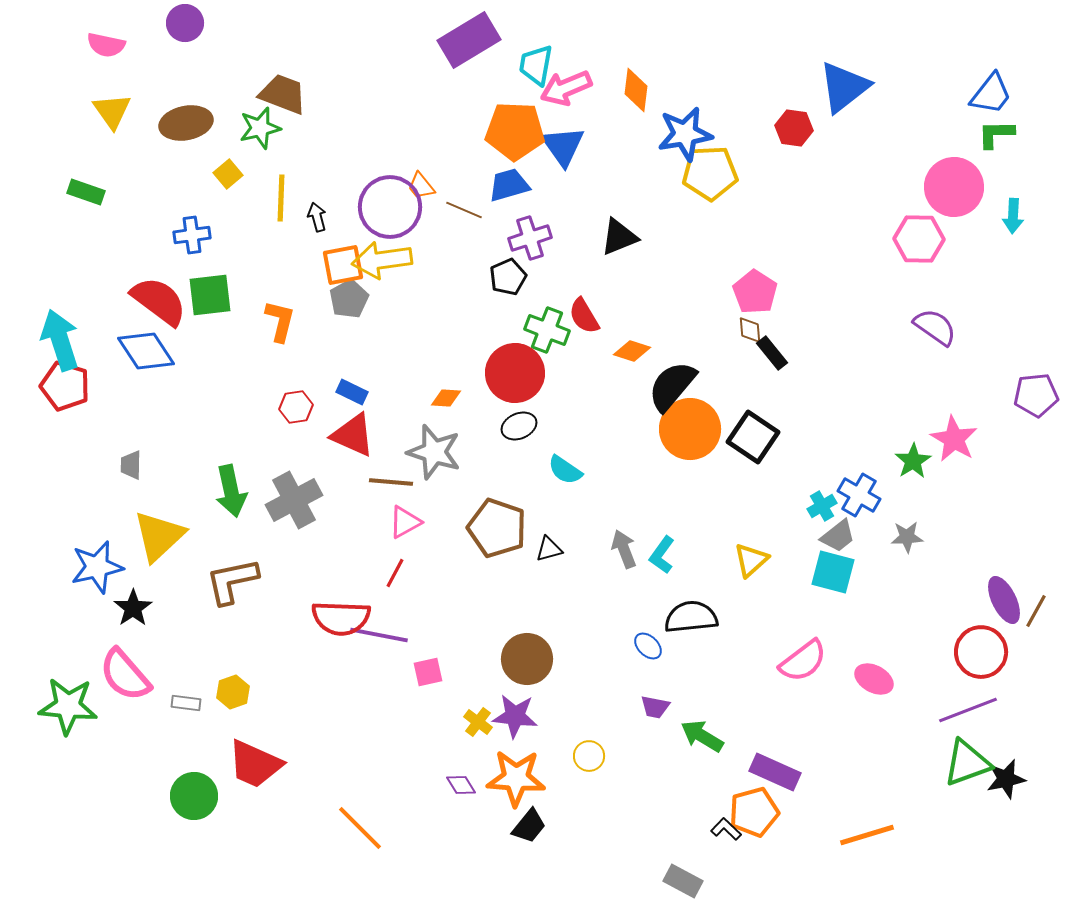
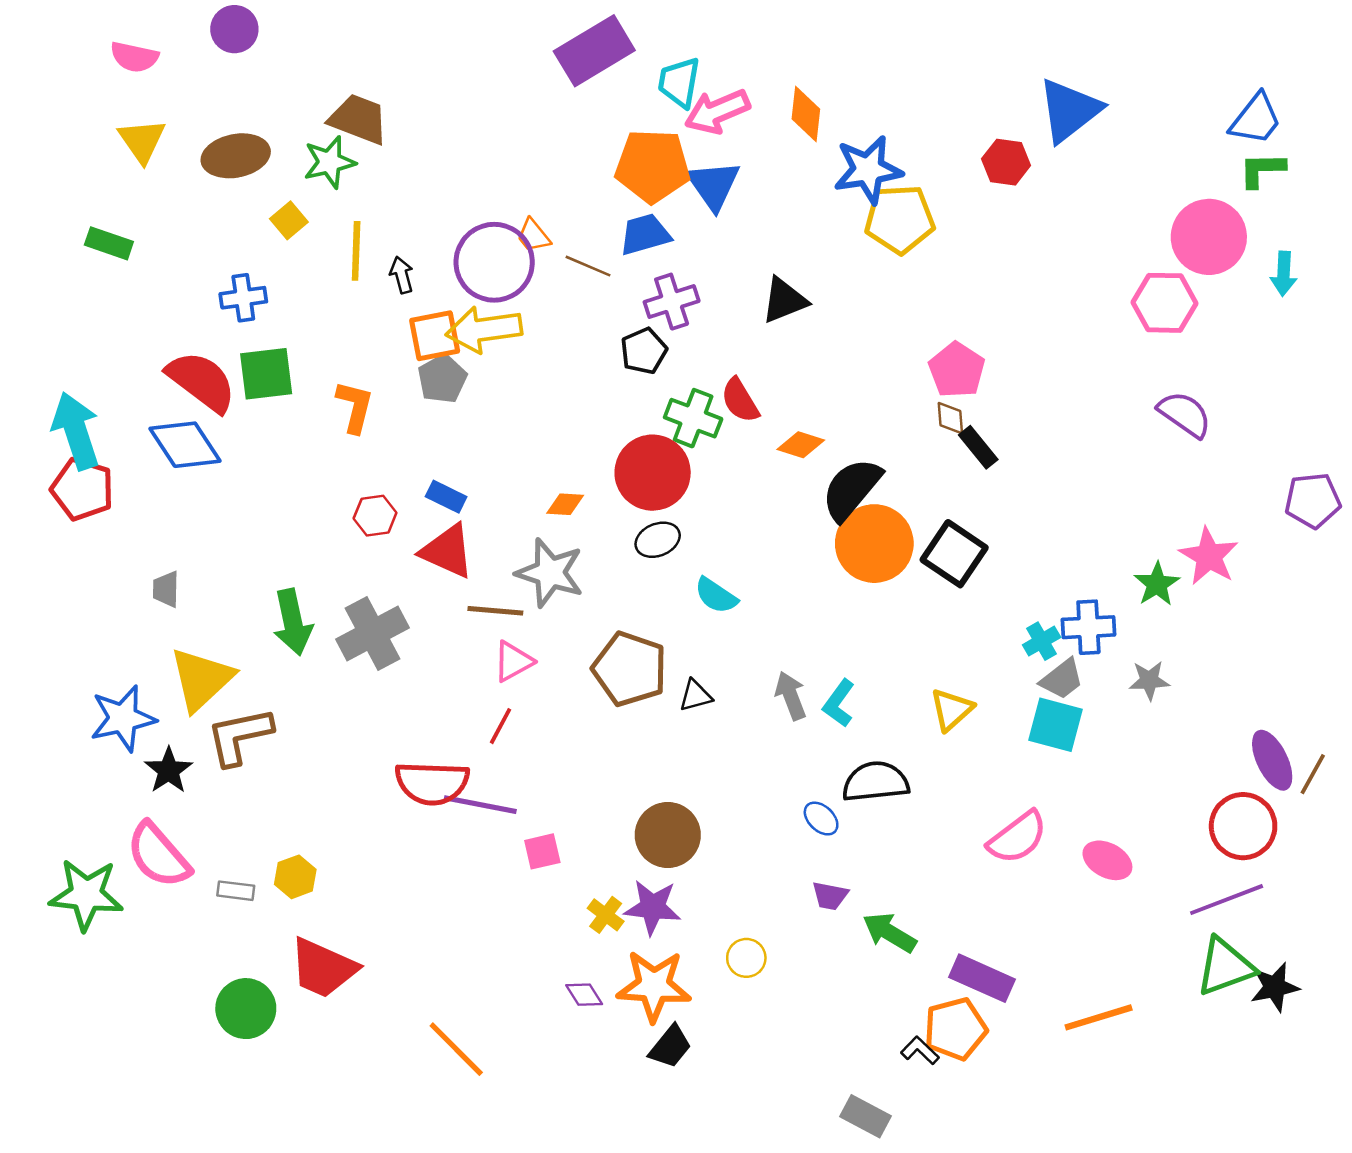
blue cross: (859, 495) -> (1088, 627), turned -33
brown L-shape: (232, 581) -> (239, 736), moved
orange line: (867, 835) -> (1099, 1017), moved

